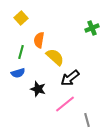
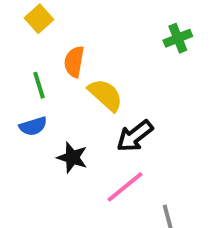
green line: (21, 52) -> (39, 85), turned -32

